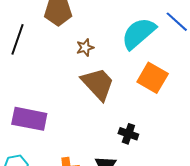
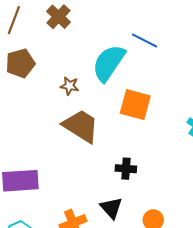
brown star: (85, 48) -> (70, 86), moved, turned -30

